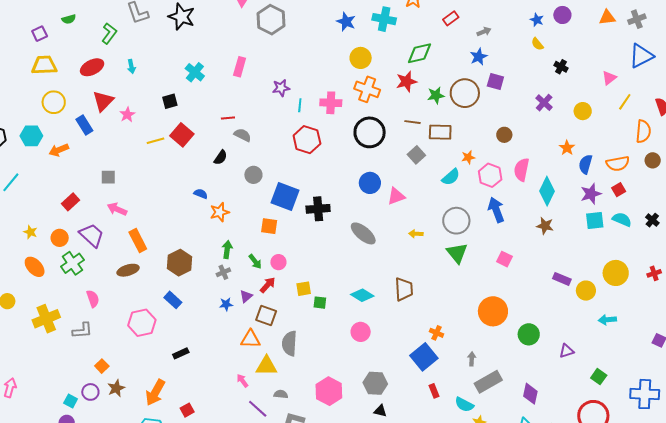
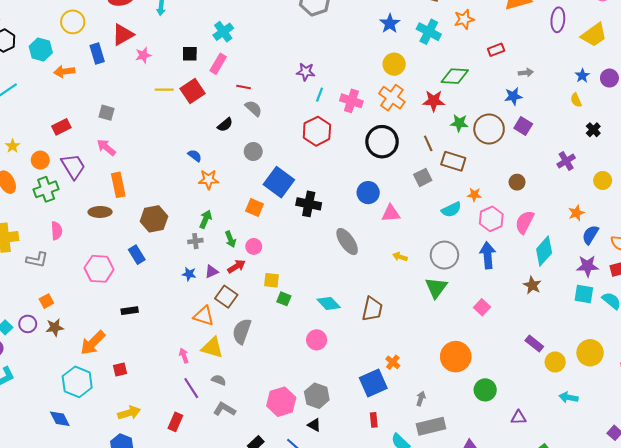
pink rectangle: (240, 67) -> (218, 64), moved
brown line: (412, 122) -> (428, 143), turned 42
pink hexagon: (329, 391) -> (281, 402), moved

